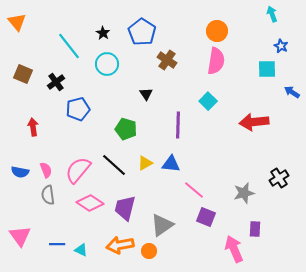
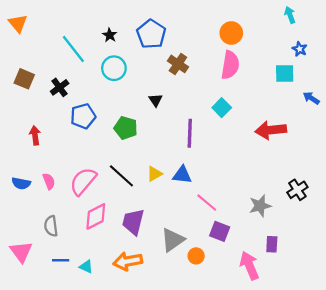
green pentagon: (126, 129) -> (126, 128), moved
gray semicircle: (48, 195) -> (51, 226), moved
pink diamond: (90, 203) -> (96, 216), turned -60
orange circle: (149, 251) -> (196, 256), moved

